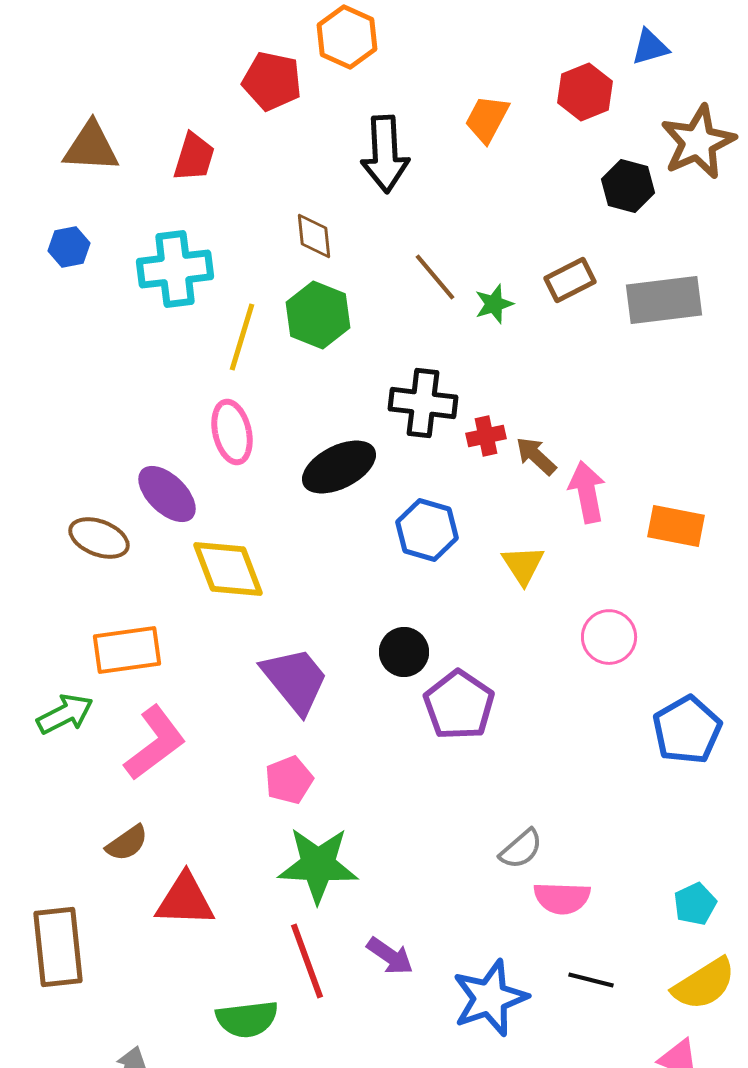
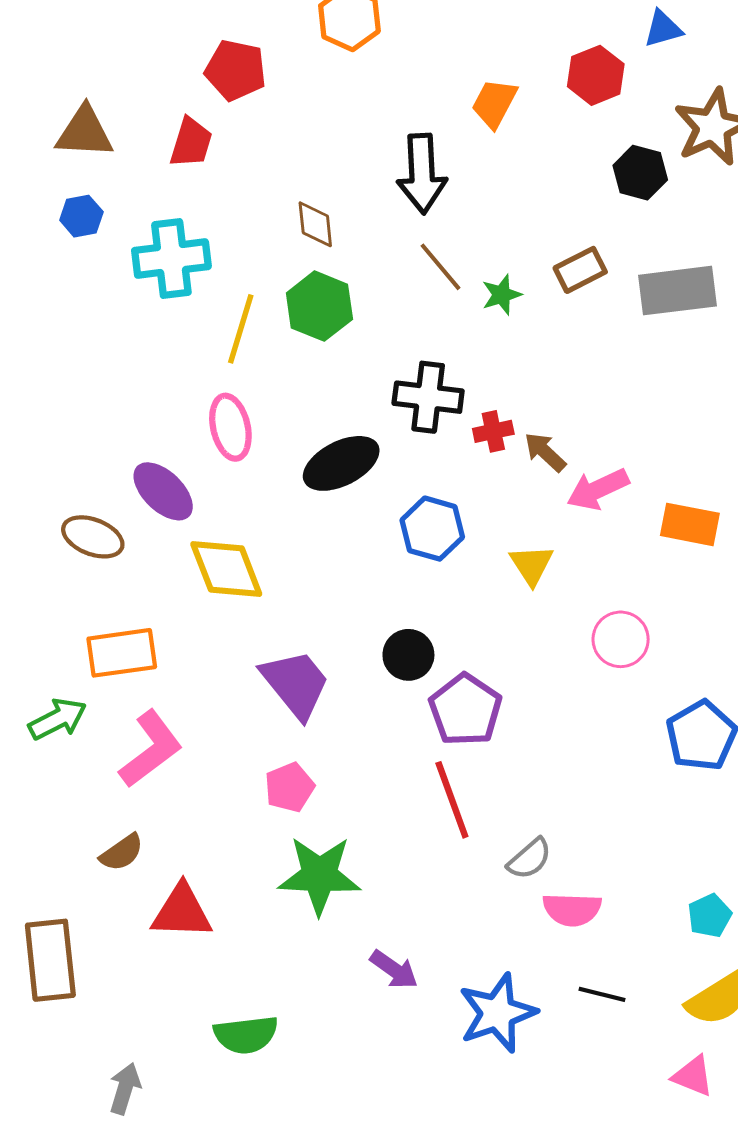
red pentagon: (272, 81) -> (236, 70), moved
black arrow: (385, 154) -> (422, 174), moved
blue hexagon: (69, 247) -> (81, 216), moved
pink arrow: (587, 492) -> (598, 489), turned -104
red line: (307, 961) -> (452, 800), moved

